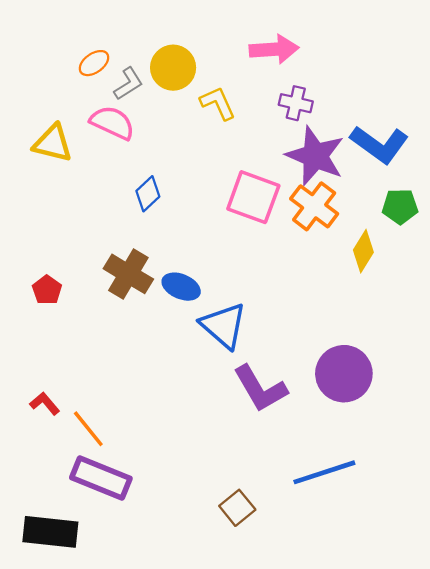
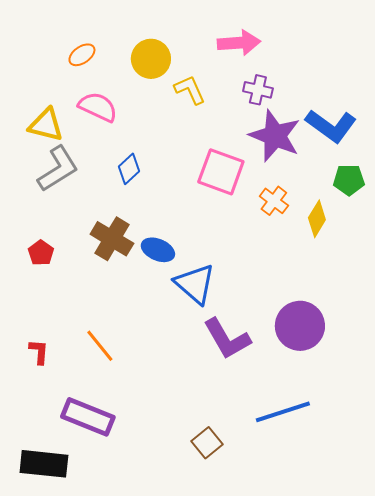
gray L-shape: (128, 84) -> (58, 169), moved, size x1.6
orange cross: (314, 206) -> (274, 201), moved, size x0.7
red L-shape: (45, 403) -> (39, 352), turned 44
orange line: (88, 429) -> (100, 346), moved

